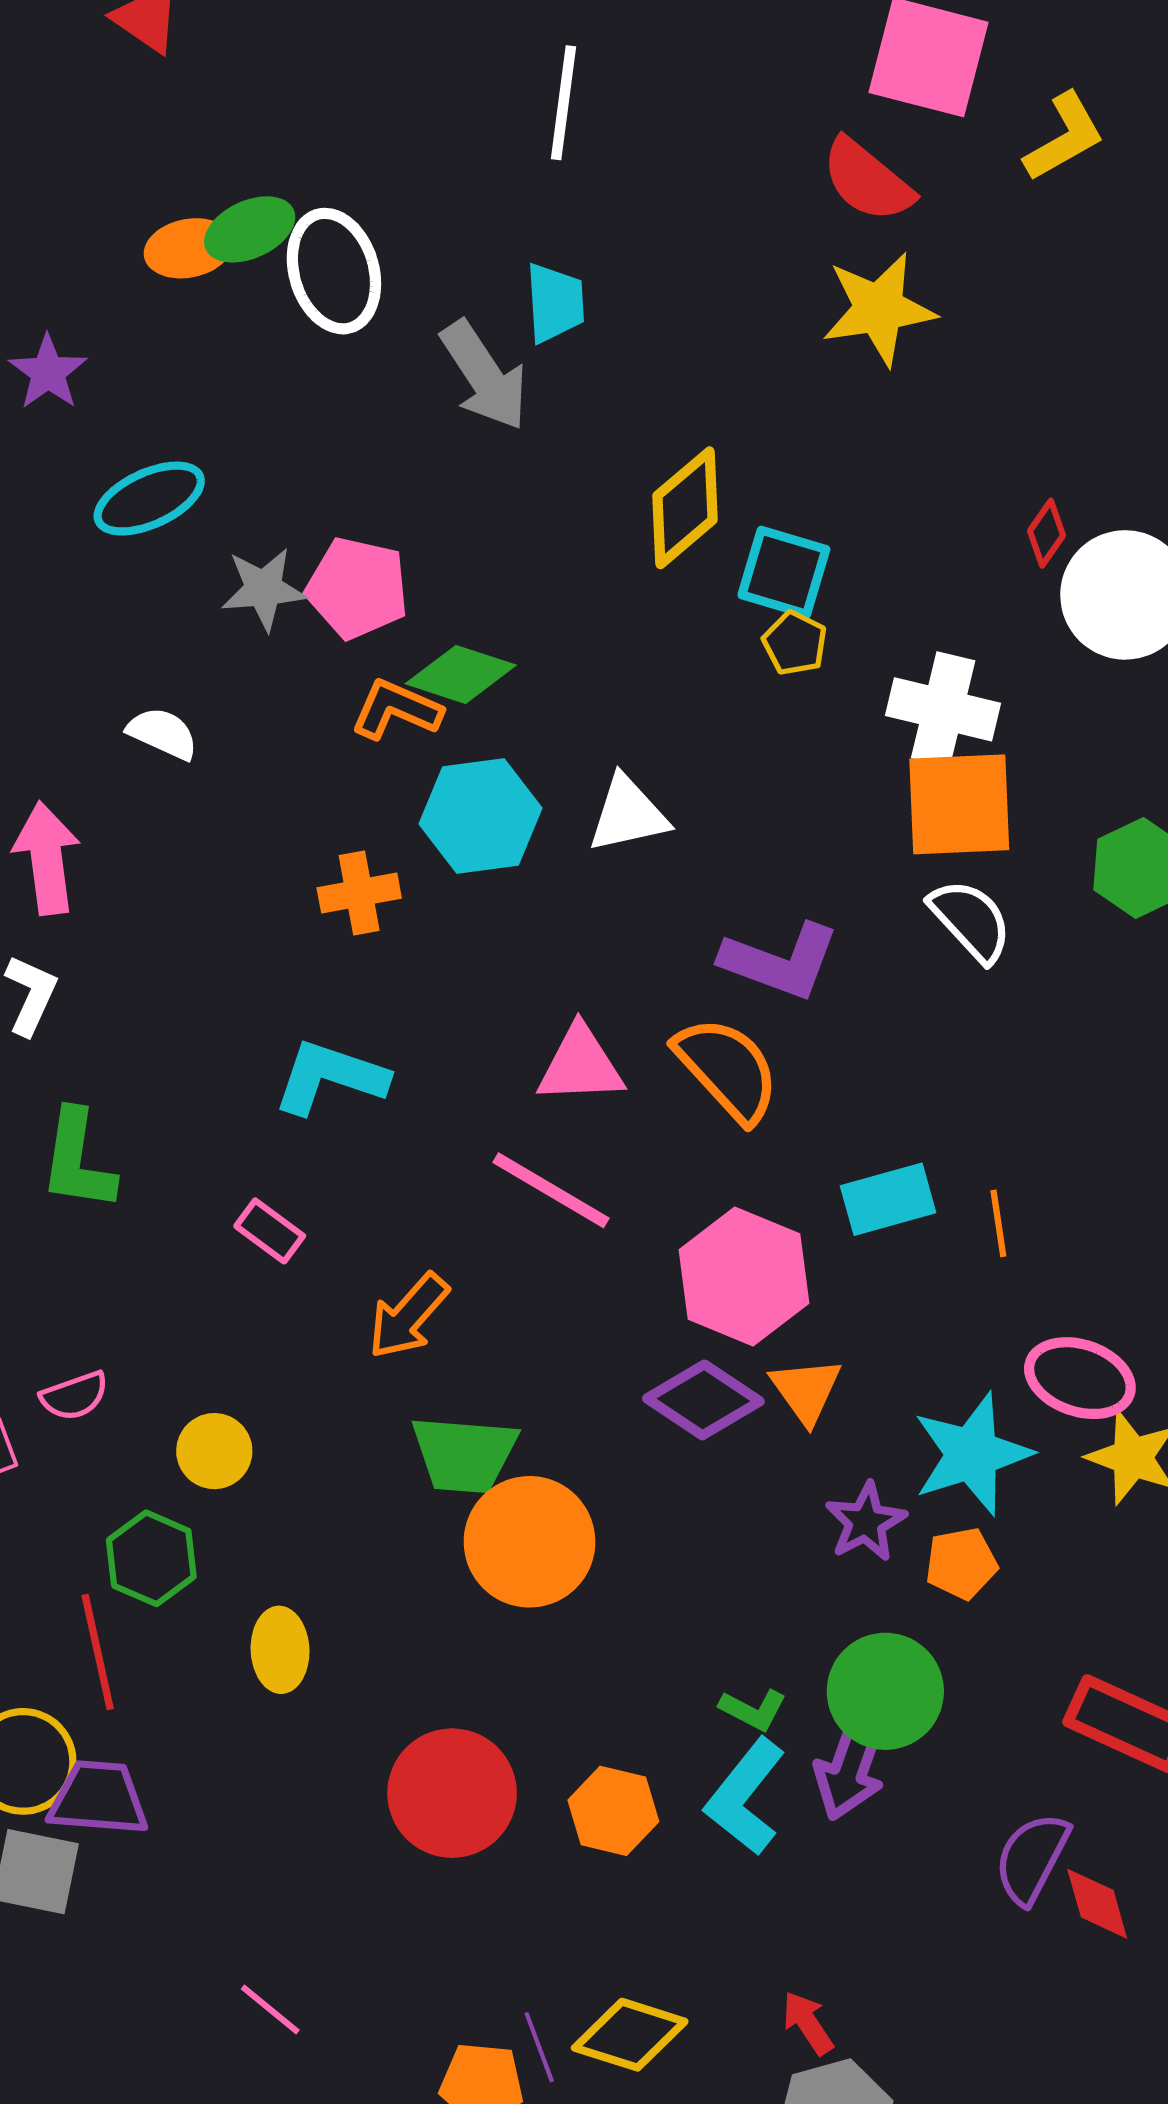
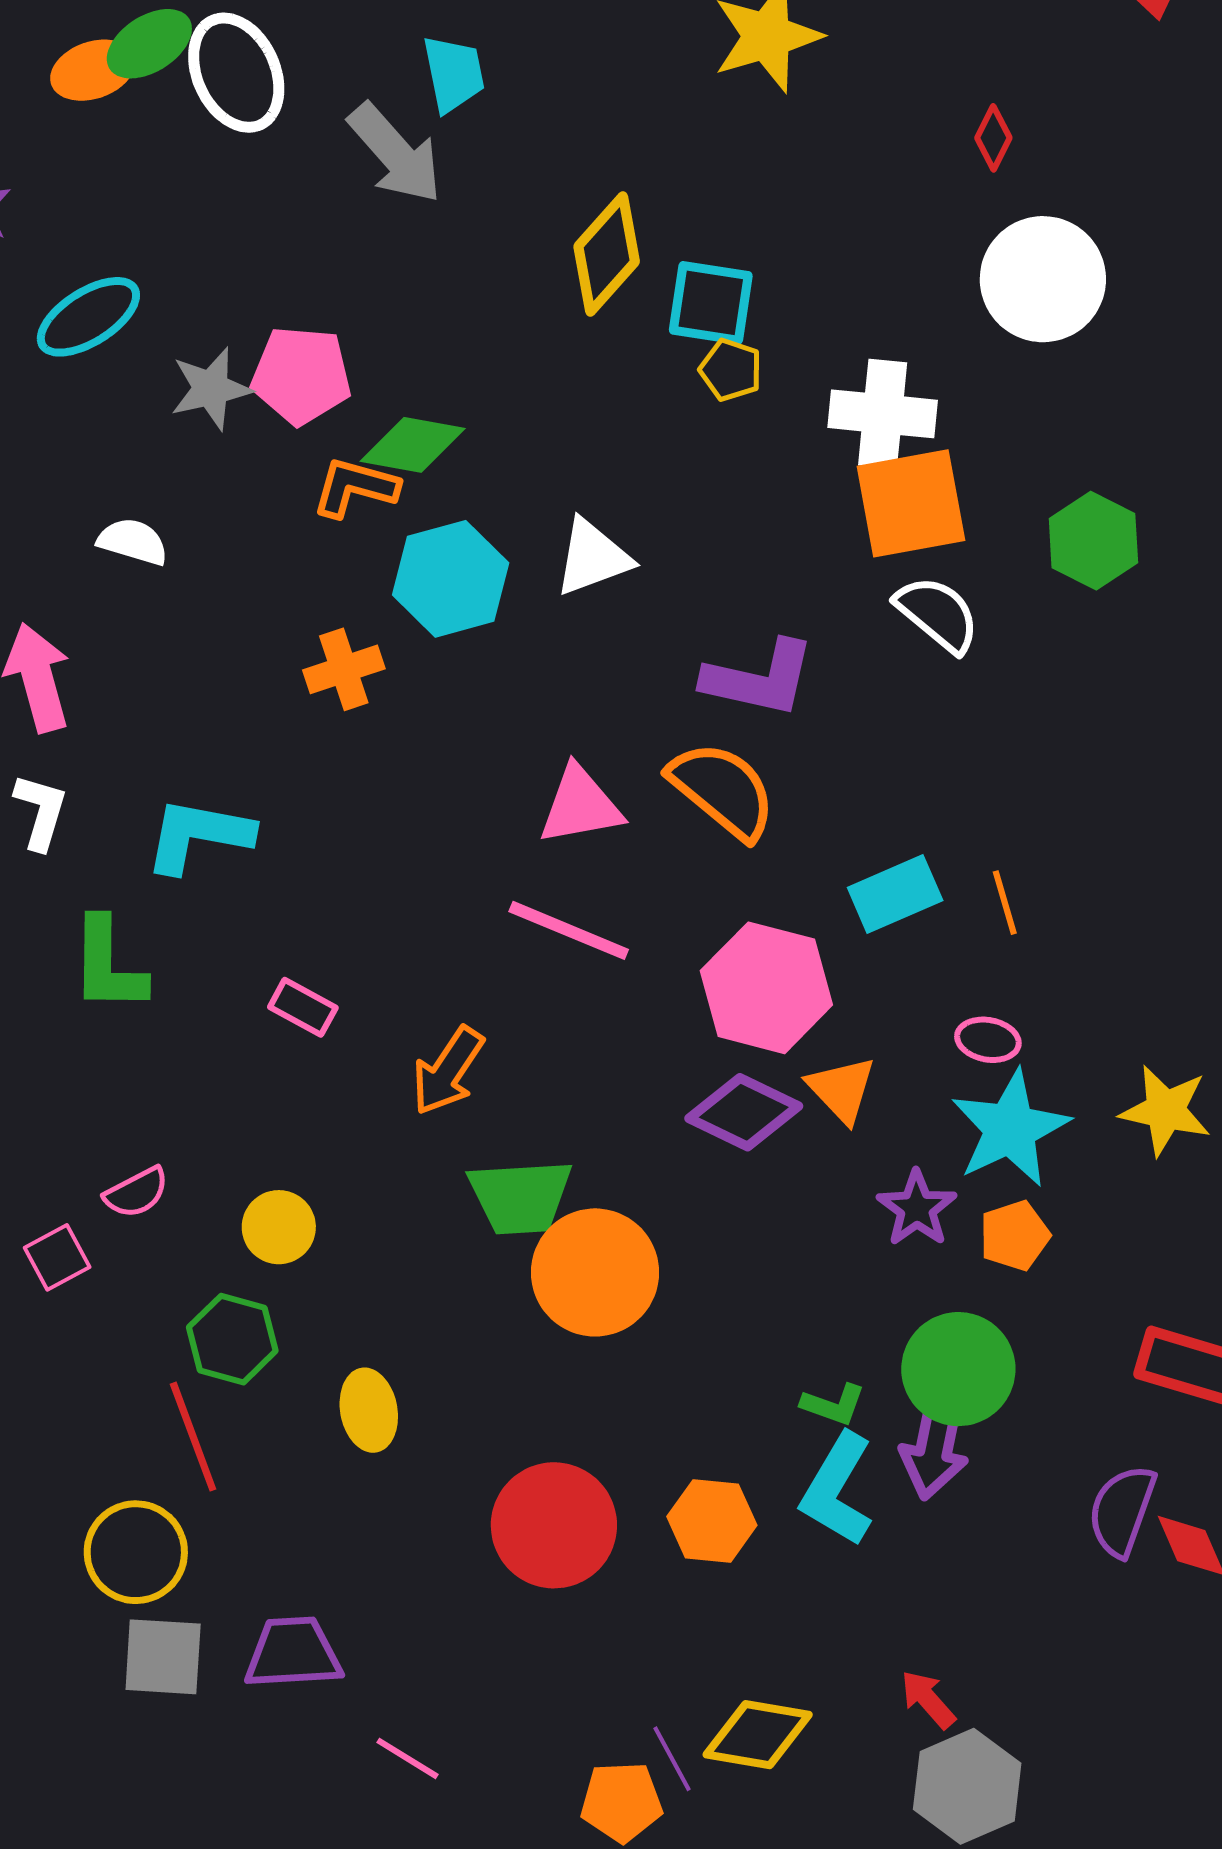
red diamond: (1047, 533) -> (993, 138), moved
cyan L-shape: (330, 1077) -> (198, 835), moved
pink ellipse: (1080, 1378) -> (988, 1040), moved, size x0.6
purple trapezoid: (98, 1798) -> (293, 1653), moved

